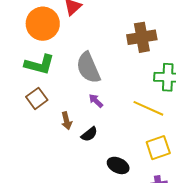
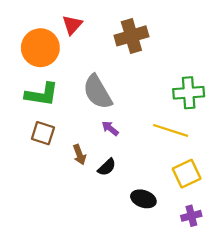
brown cross: (142, 37) -> (131, 36), moved
brown square: (37, 98) -> (43, 133), turned -30

